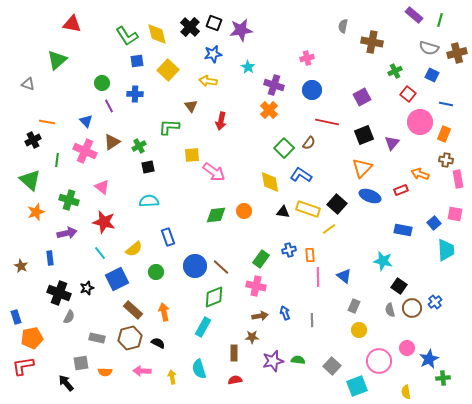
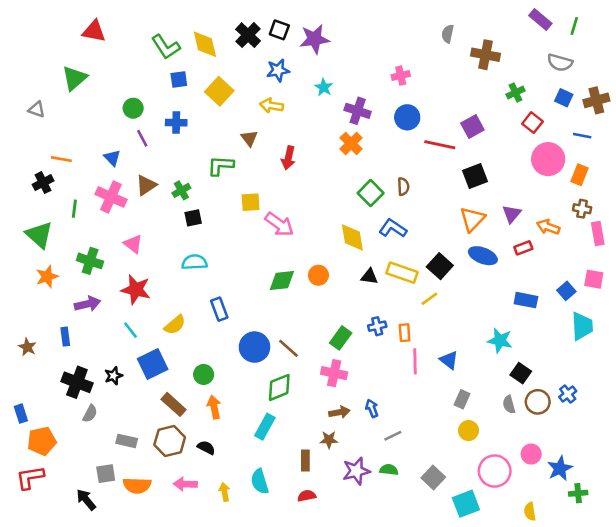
brown cross: (457, 53) -> (596, 100), moved
red line: (327, 122) -> (440, 145), moved
brown semicircle: (309, 143) -> (403, 186), turned -40
purple triangle: (392, 143) -> (512, 214), moved
green circle: (156, 272) -> (204, 374), moved
gray line: (312, 320) -> (393, 436), moved, turned 64
orange semicircle: (105, 372) -> (137, 485), size x1.5

